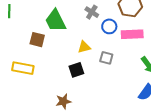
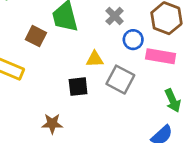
gray square: (106, 58) -> (120, 80), size x1.5

